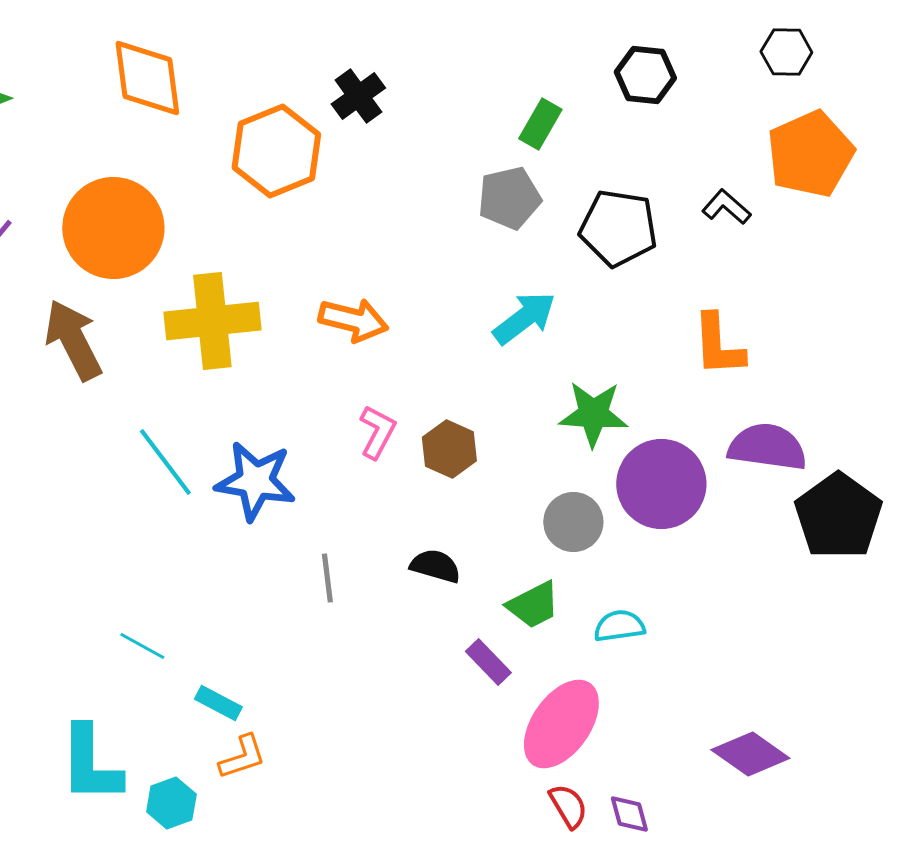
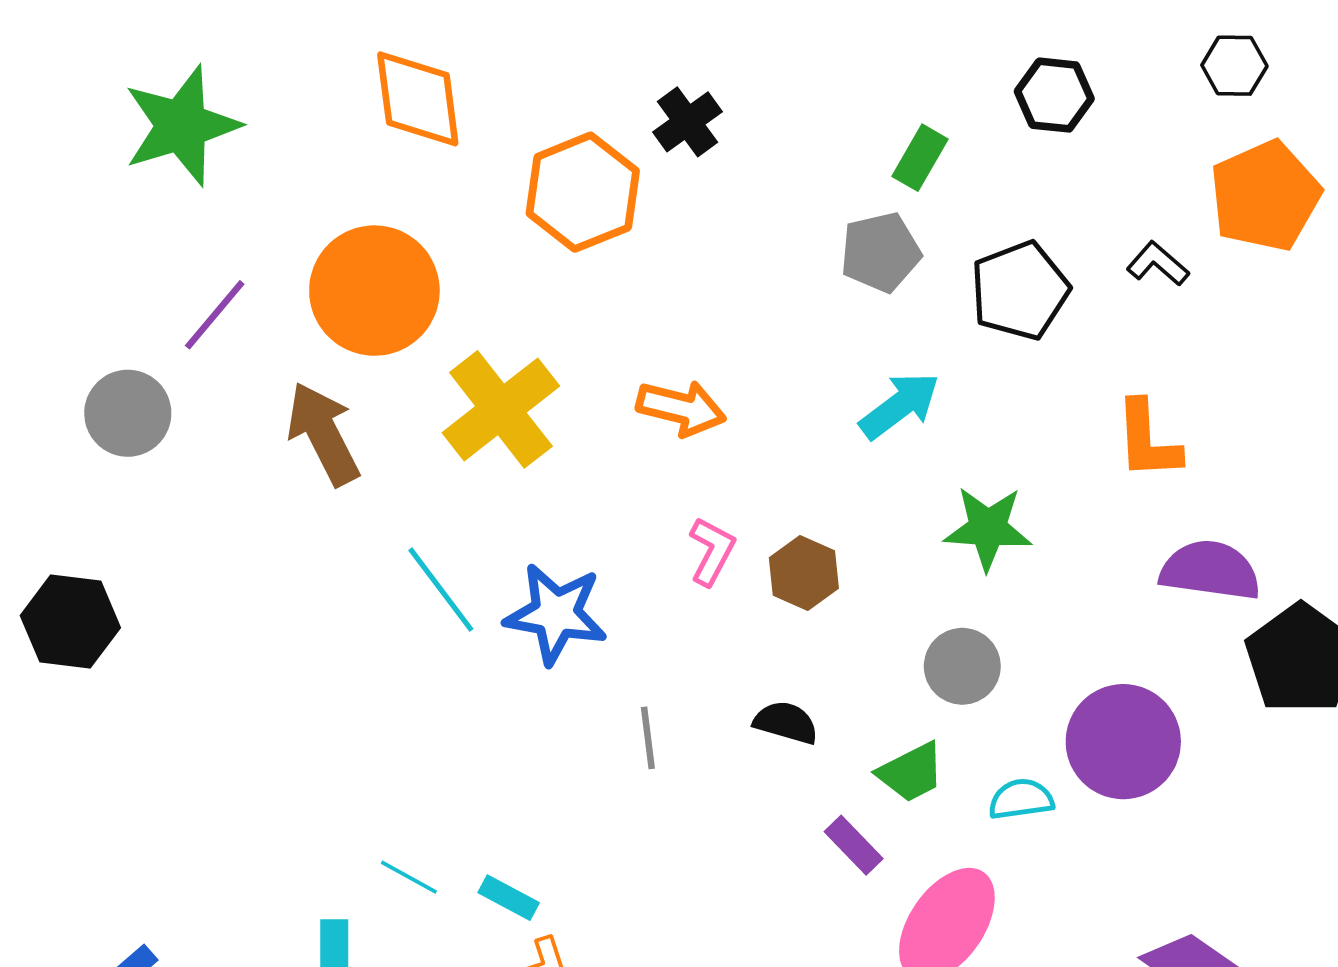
black pentagon: (618, 228) -> (1020, 291), turned -30
yellow cross: (212, 321) -> (501, 409), turned -32
purple circle: (661, 484) -> (1123, 742), moved
cyan line: (142, 646) -> (409, 877), moved

